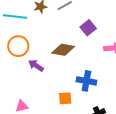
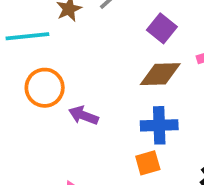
brown diamond: (63, 50) -> (160, 74), moved
blue cross: (86, 81) -> (159, 125), moved

